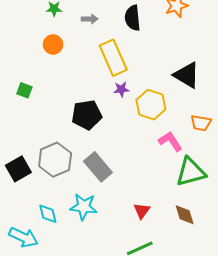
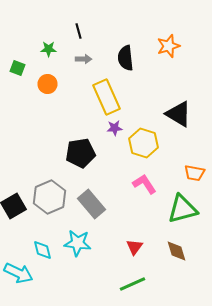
green square: (24, 90) -> (18, 68), moved
orange trapezoid: (201, 123) -> (194, 173), moved
pink L-shape: (170, 141) -> (144, 184), moved

